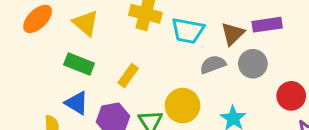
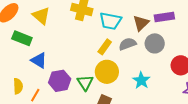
green rectangle: (79, 64) -> (22, 38), moved
yellow rectangle: (128, 75) -> (105, 47), moved
blue triangle: (77, 103) -> (39, 60), moved

